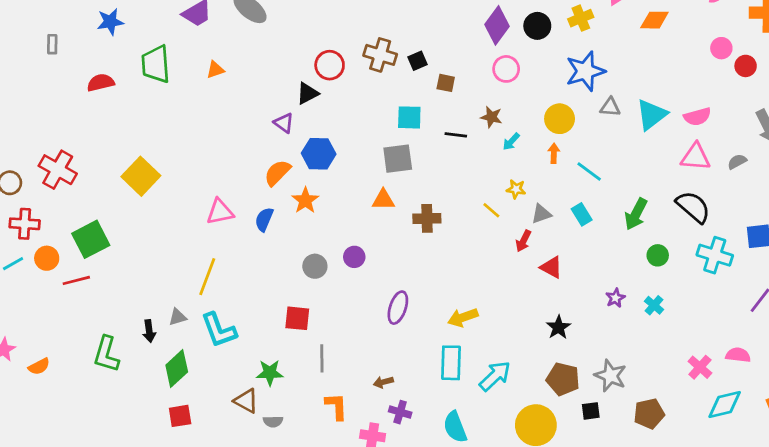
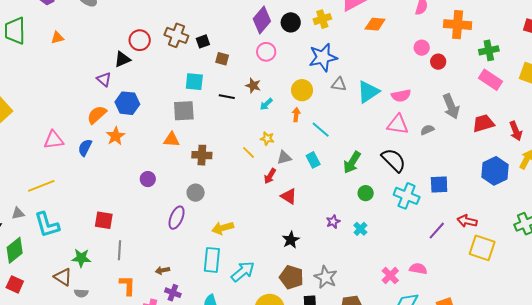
gray circle: (315, 266) -> (196, 193), moved
yellow line: (207, 277) -> (41, 186), turned 44
red square: (180, 416) -> (15, 284), turned 30

